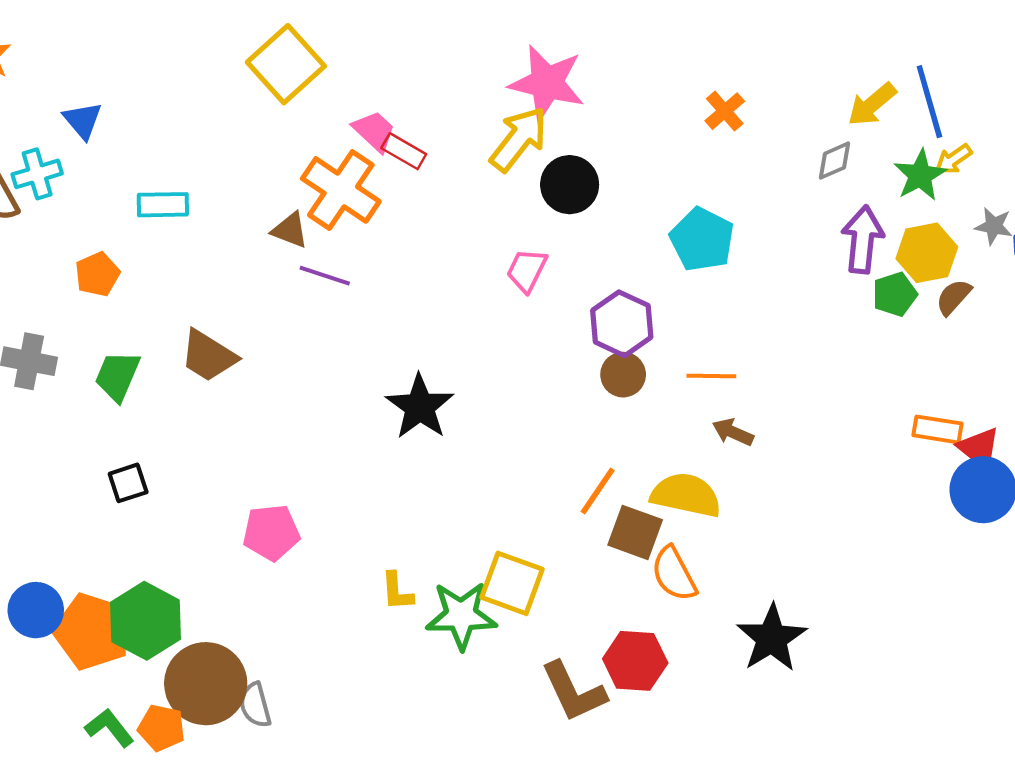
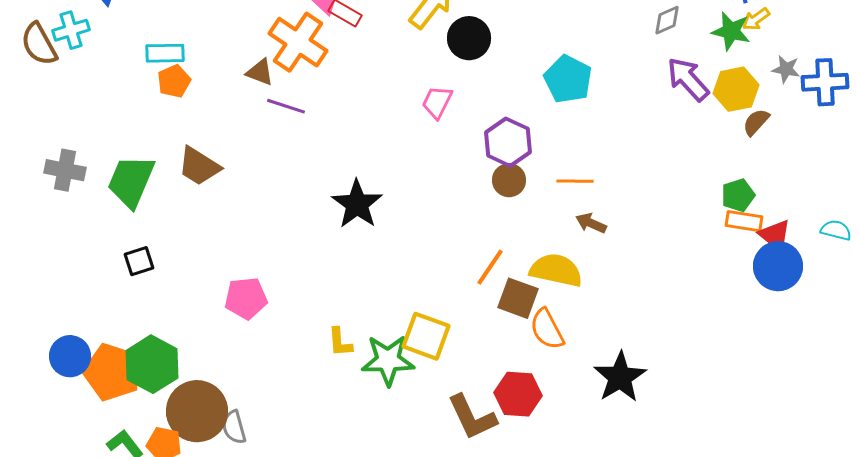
green star: (920, 175) -> (731, 31), turned -30
purple arrow: (863, 239) -> (688, 79), turned -48
orange pentagon: (97, 274) -> (174, 81), moved
green pentagon: (895, 294) -> (738, 195), moved
green trapezoid: (117, 376) -> (131, 181), size x1.4

